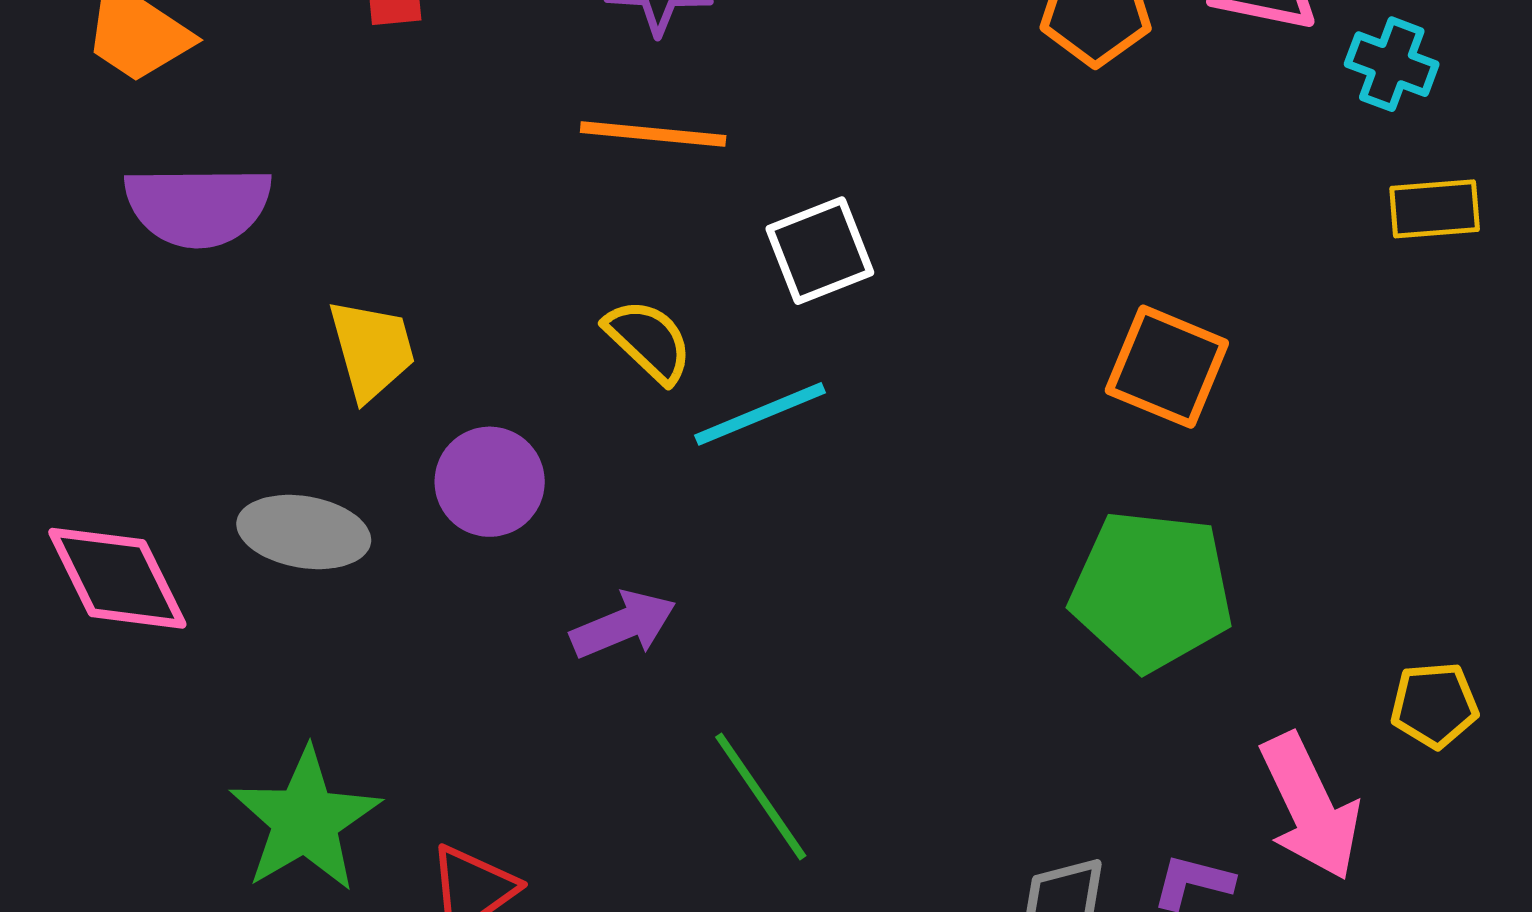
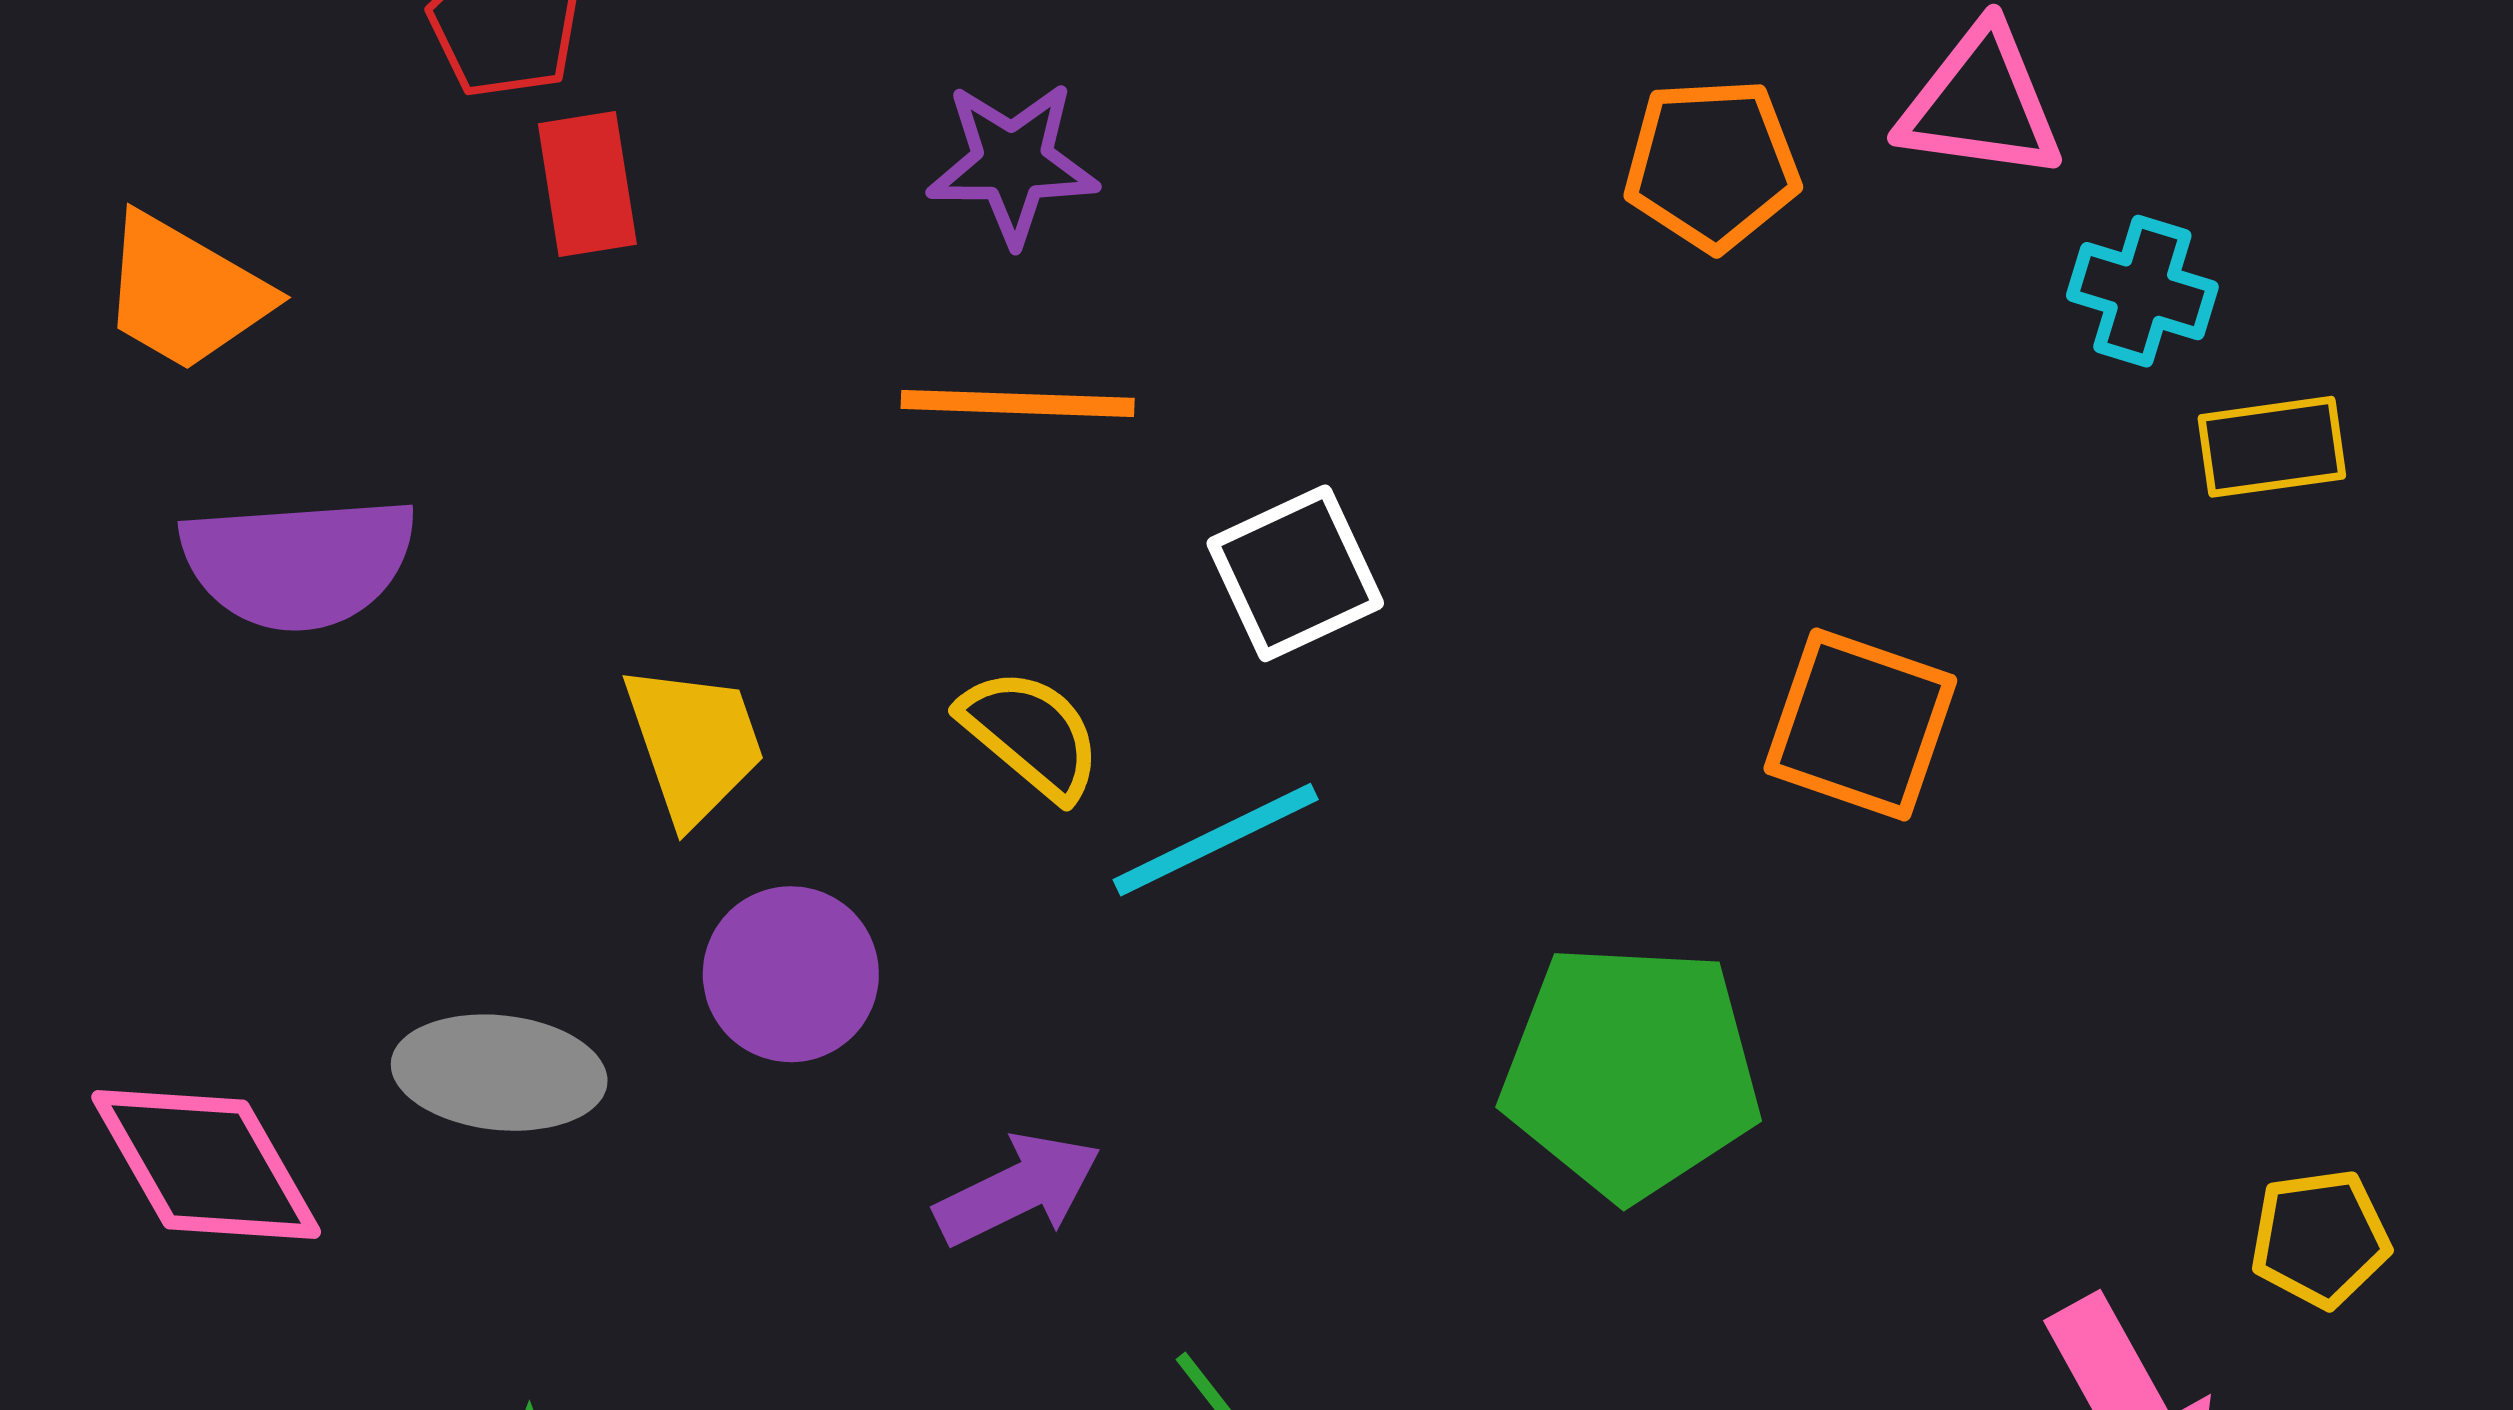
cyan cross: (1392, 64) -> (2142, 291), moved
yellow trapezoid: (372, 350) -> (694, 743), moved
green pentagon: (1152, 590) -> (1631, 1071), moved

